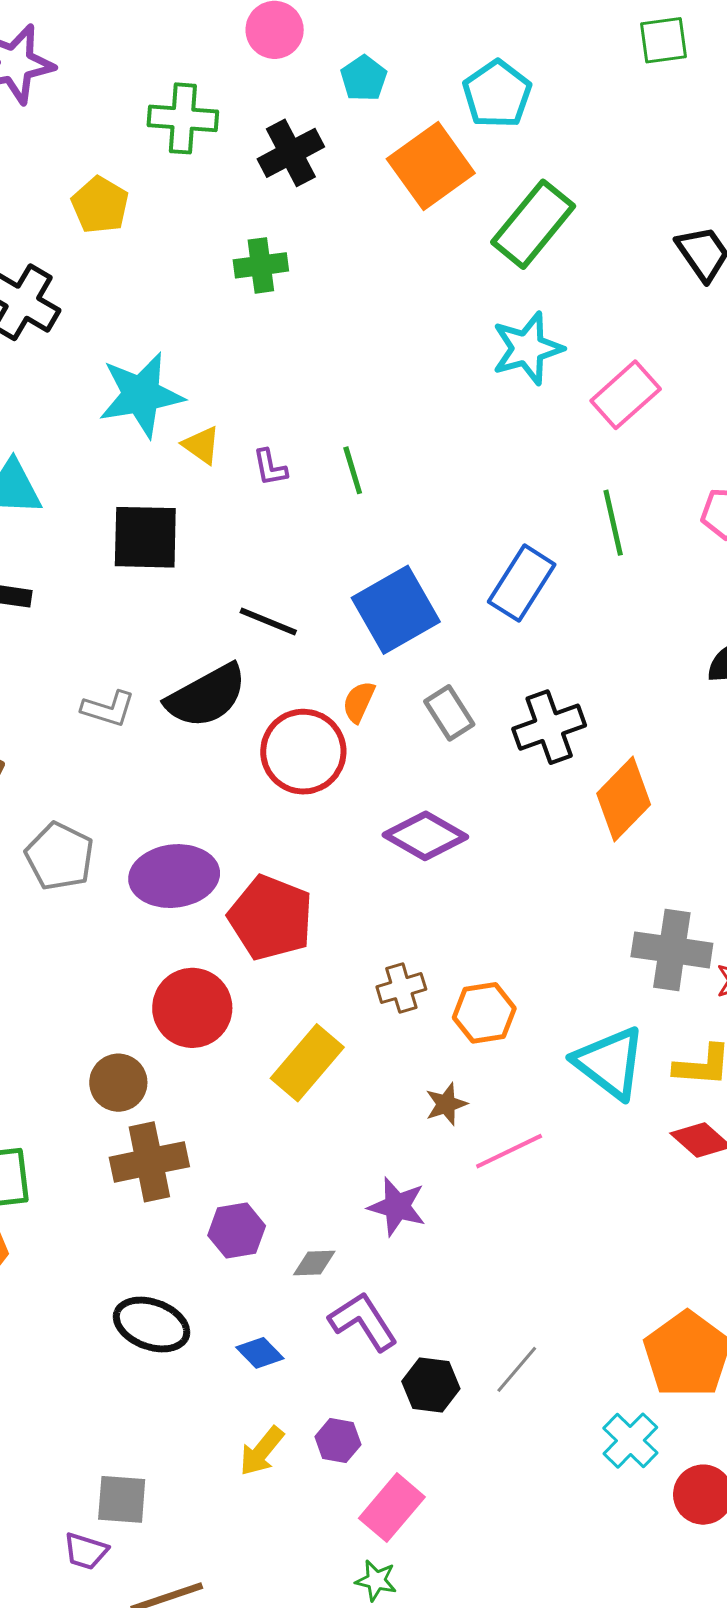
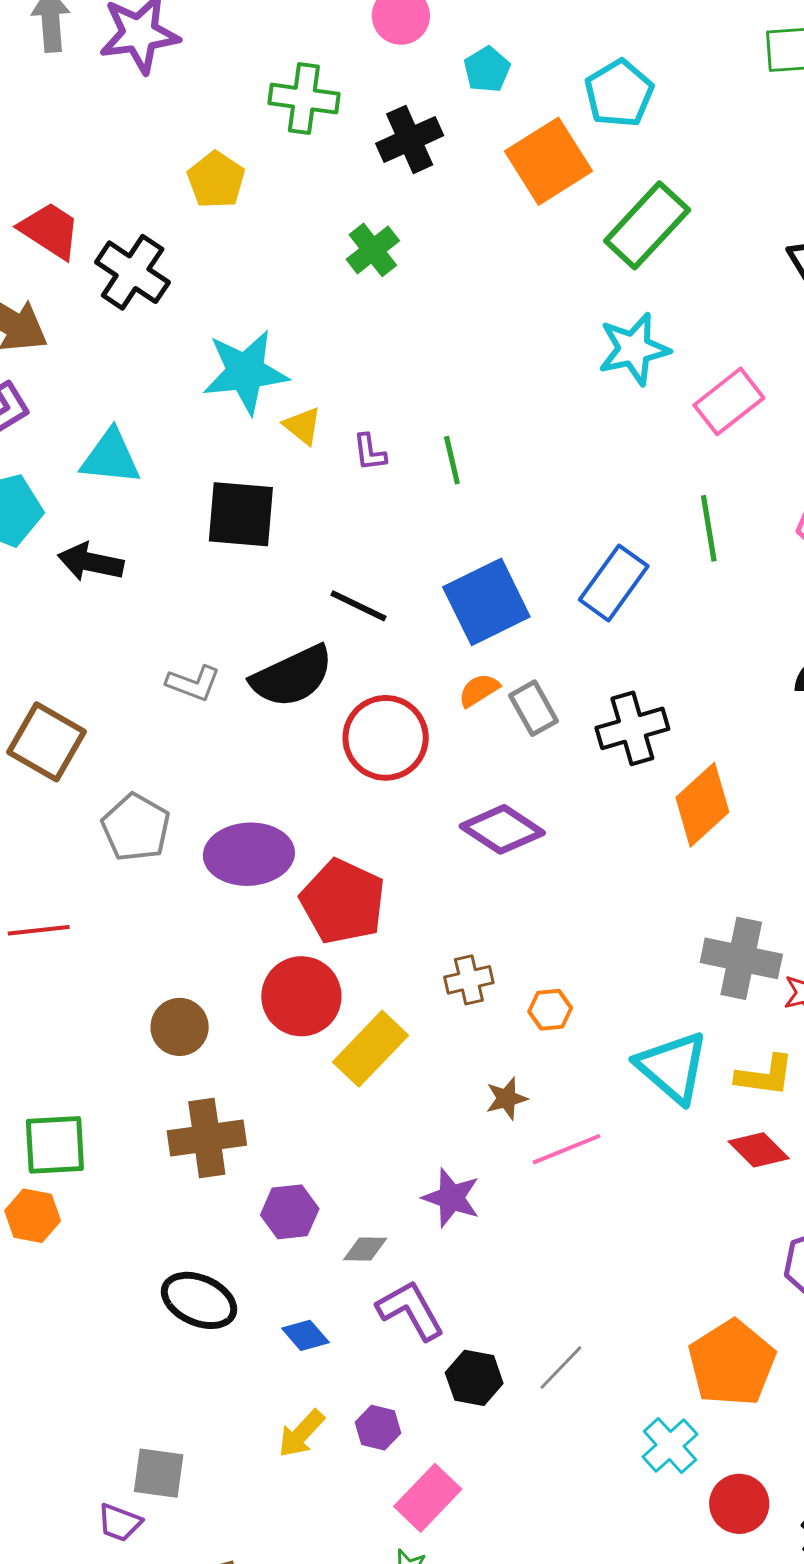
green cross: (261, 265) -> (373, 250), turned -34
orange semicircle: (359, 702) -> (479, 690), moved, turned 30
red circle: (192, 1008) -> (301, 996), moved
orange hexagon: (484, 1013) -> (550, 1010), size x0.7
brown circle: (118, 1083) -> (180, 1027), moved

